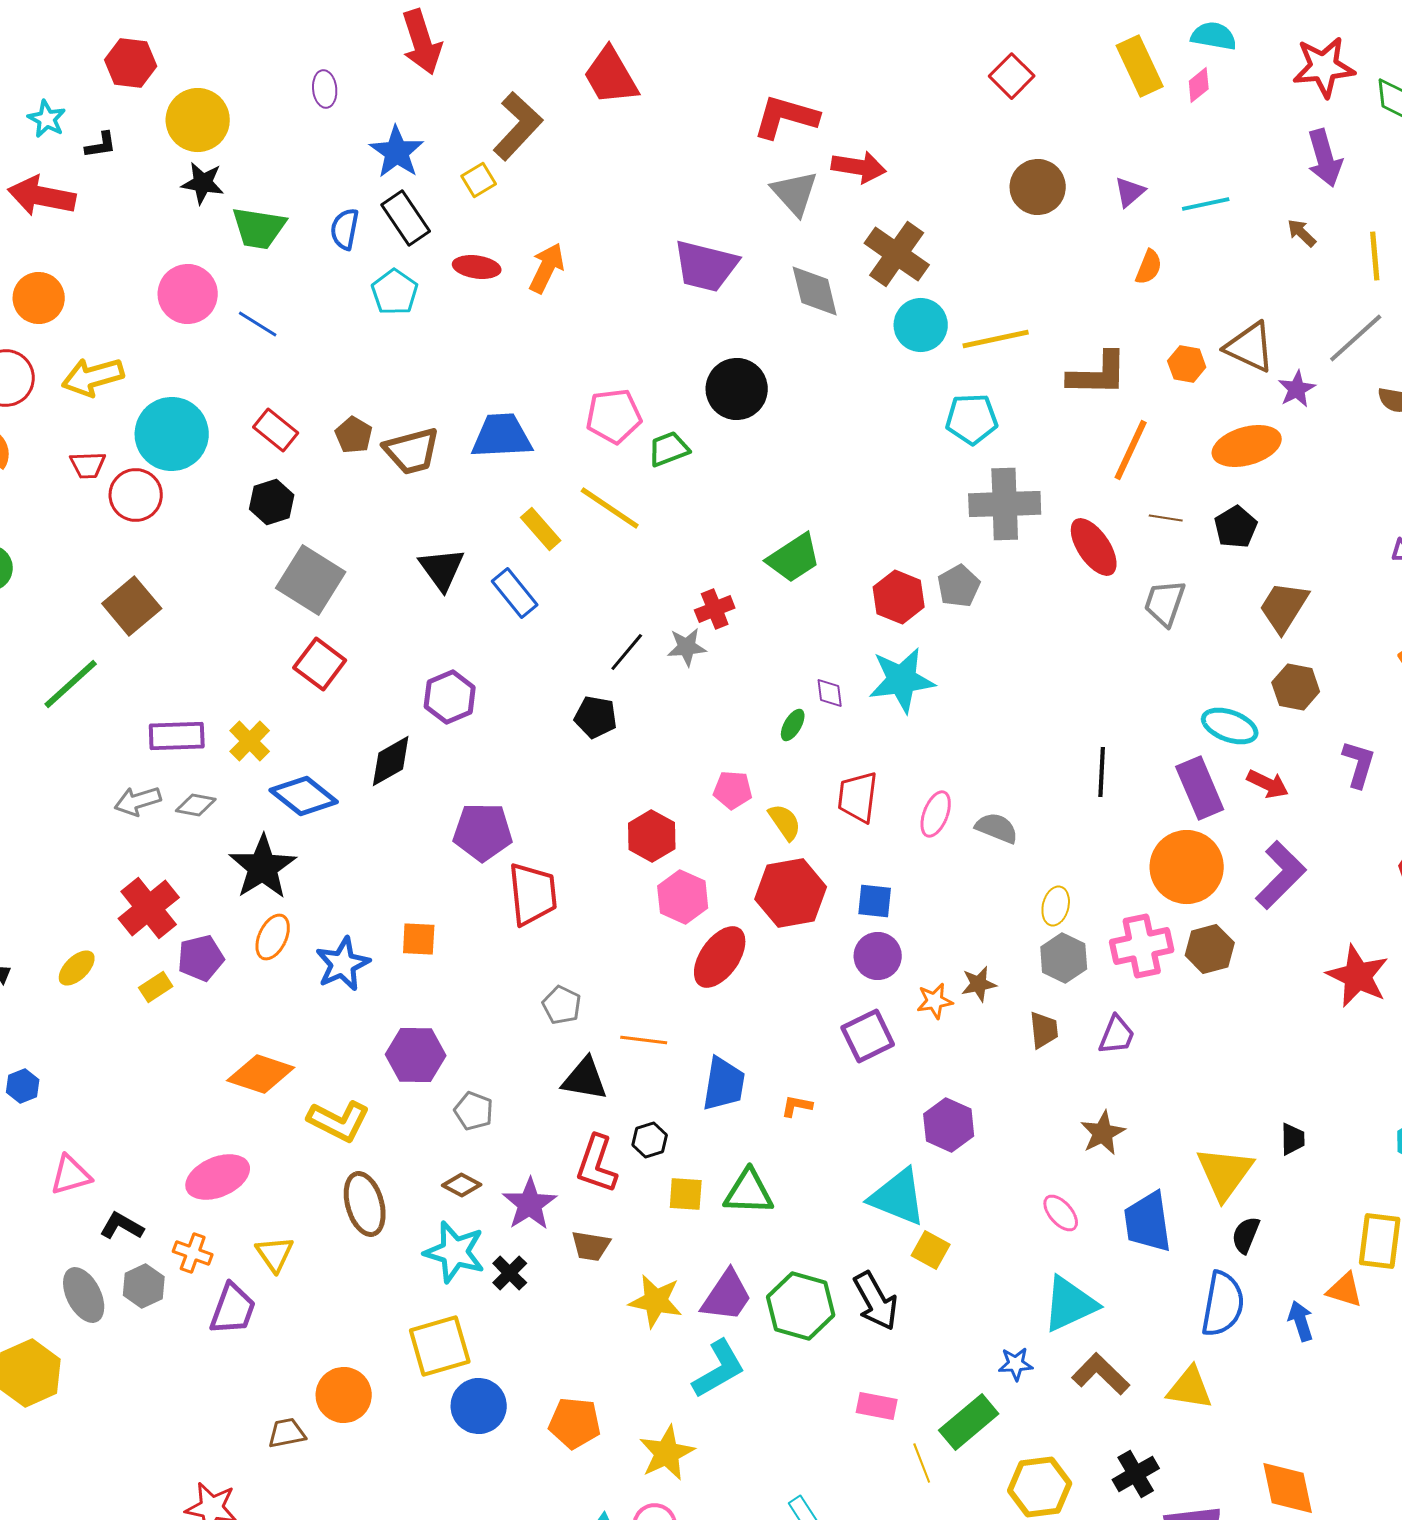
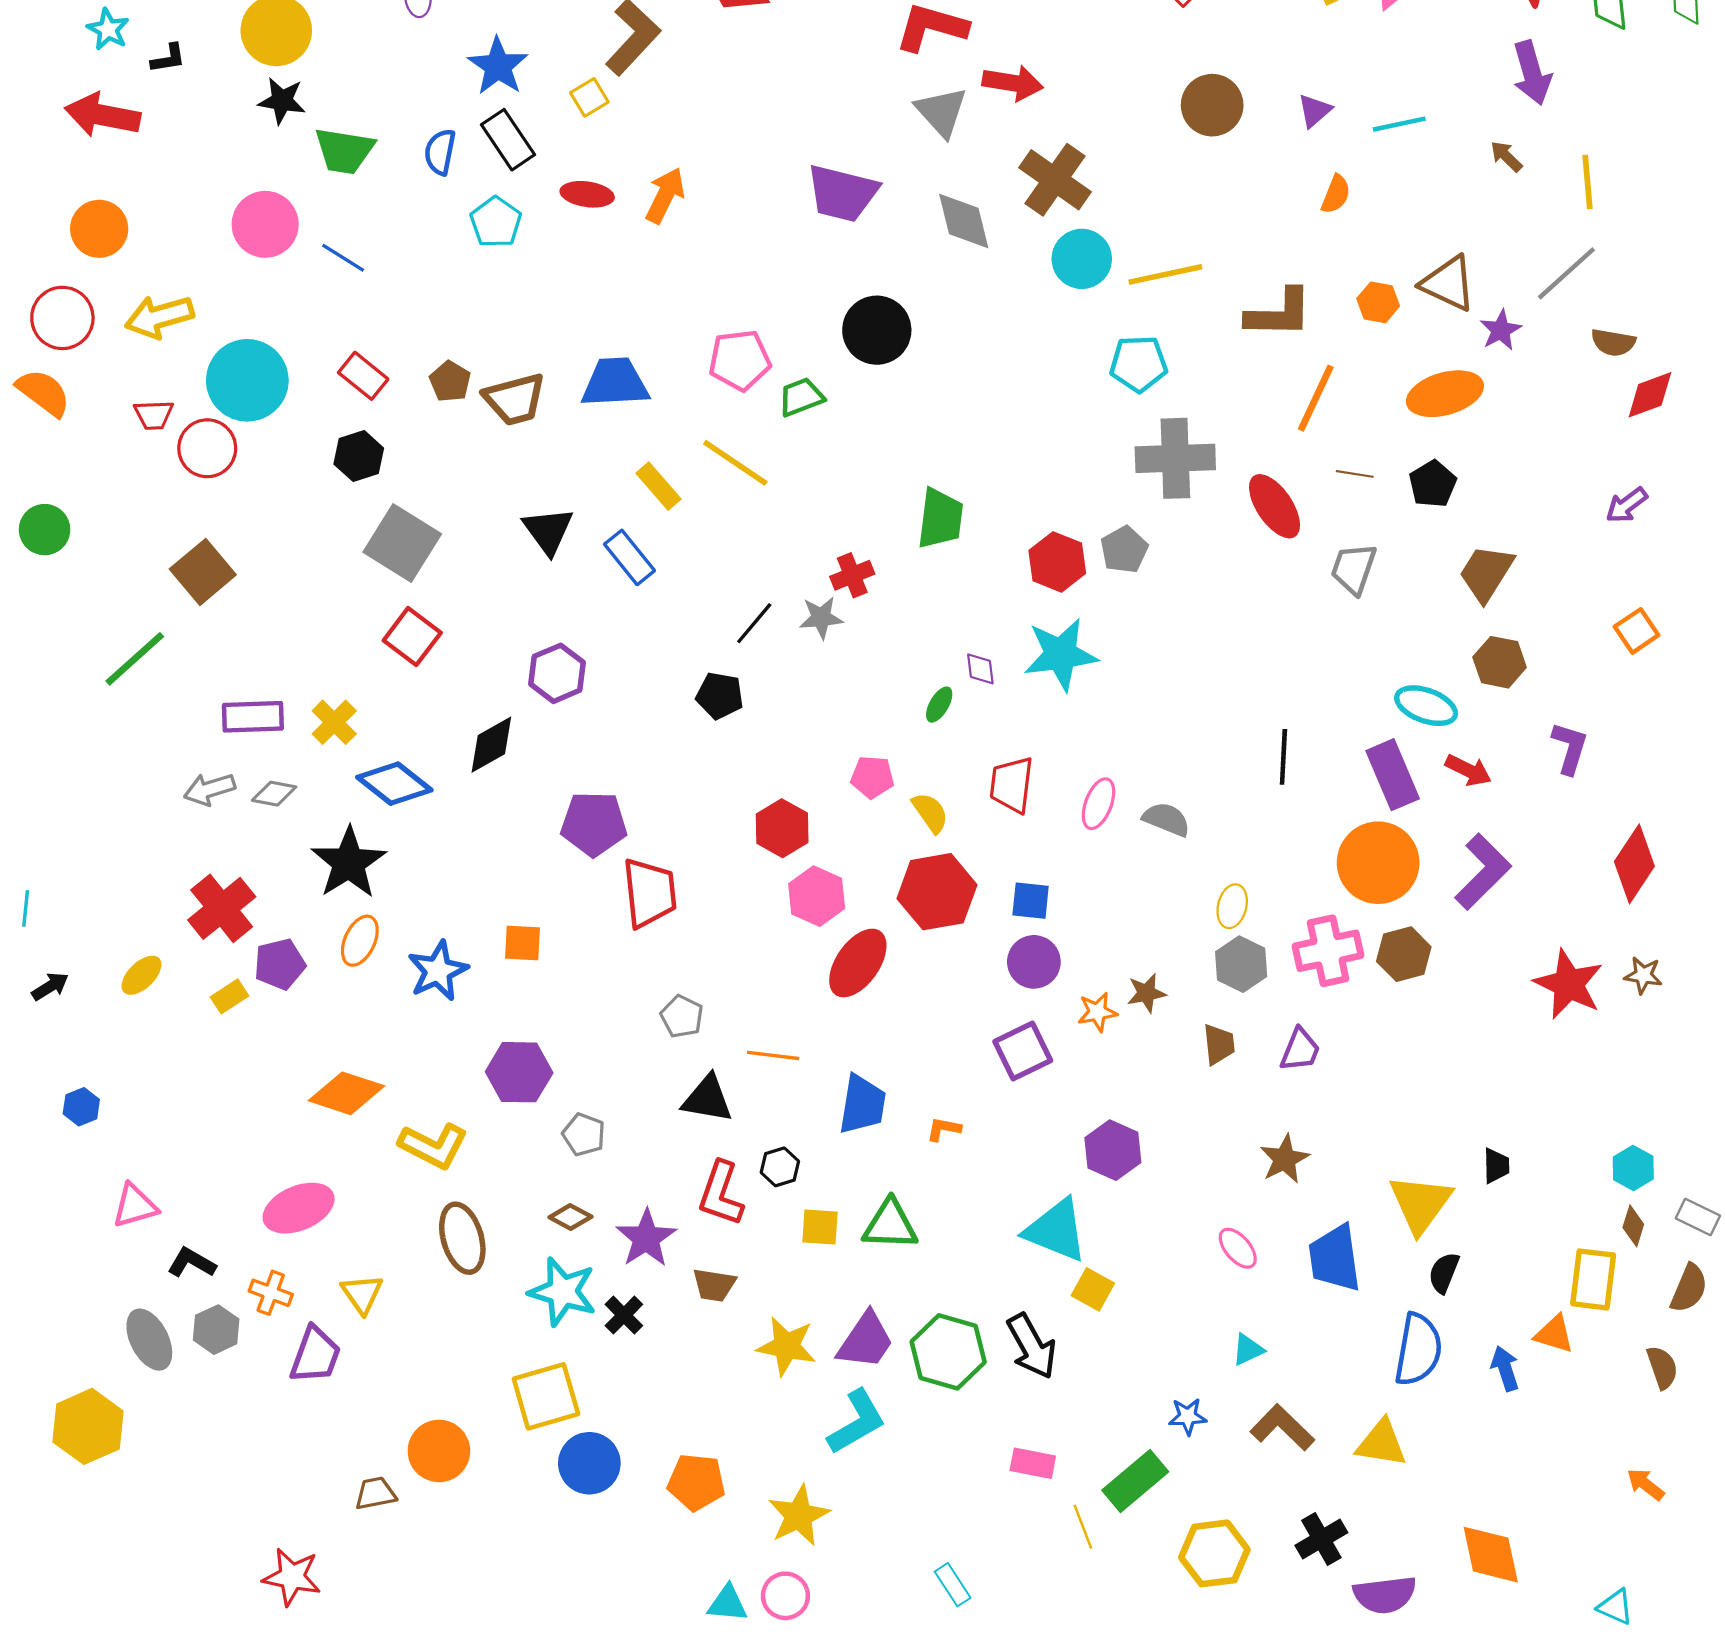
green trapezoid: (794, 558) -> (940, 518), turned -50
cyan triangle: (1070, 1304) -> (1248, 1350), size x0.5

